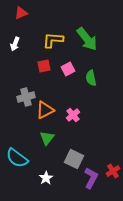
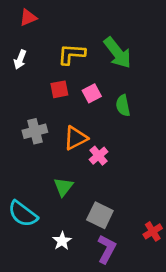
orange triangle: (45, 110) -> (76, 138), moved
purple L-shape: (91, 178) -> (107, 249), moved

